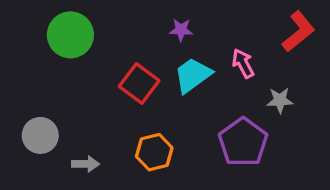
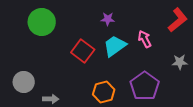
gray star: (280, 100) -> (180, 62), moved
orange hexagon: (154, 152) -> (104, 92), moved

